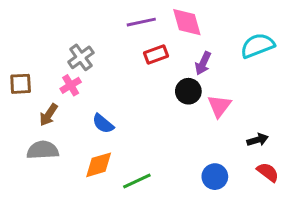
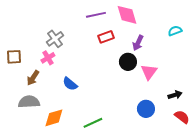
cyan semicircle: (258, 46) -> (175, 31), size x0.6
orange diamond: (99, 165) -> (54, 118), moved
blue circle: (215, 177) -> (146, 109), moved

